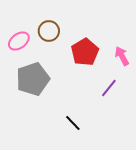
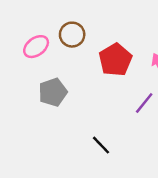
gray pentagon: (33, 79) -> (53, 92), size x0.7

